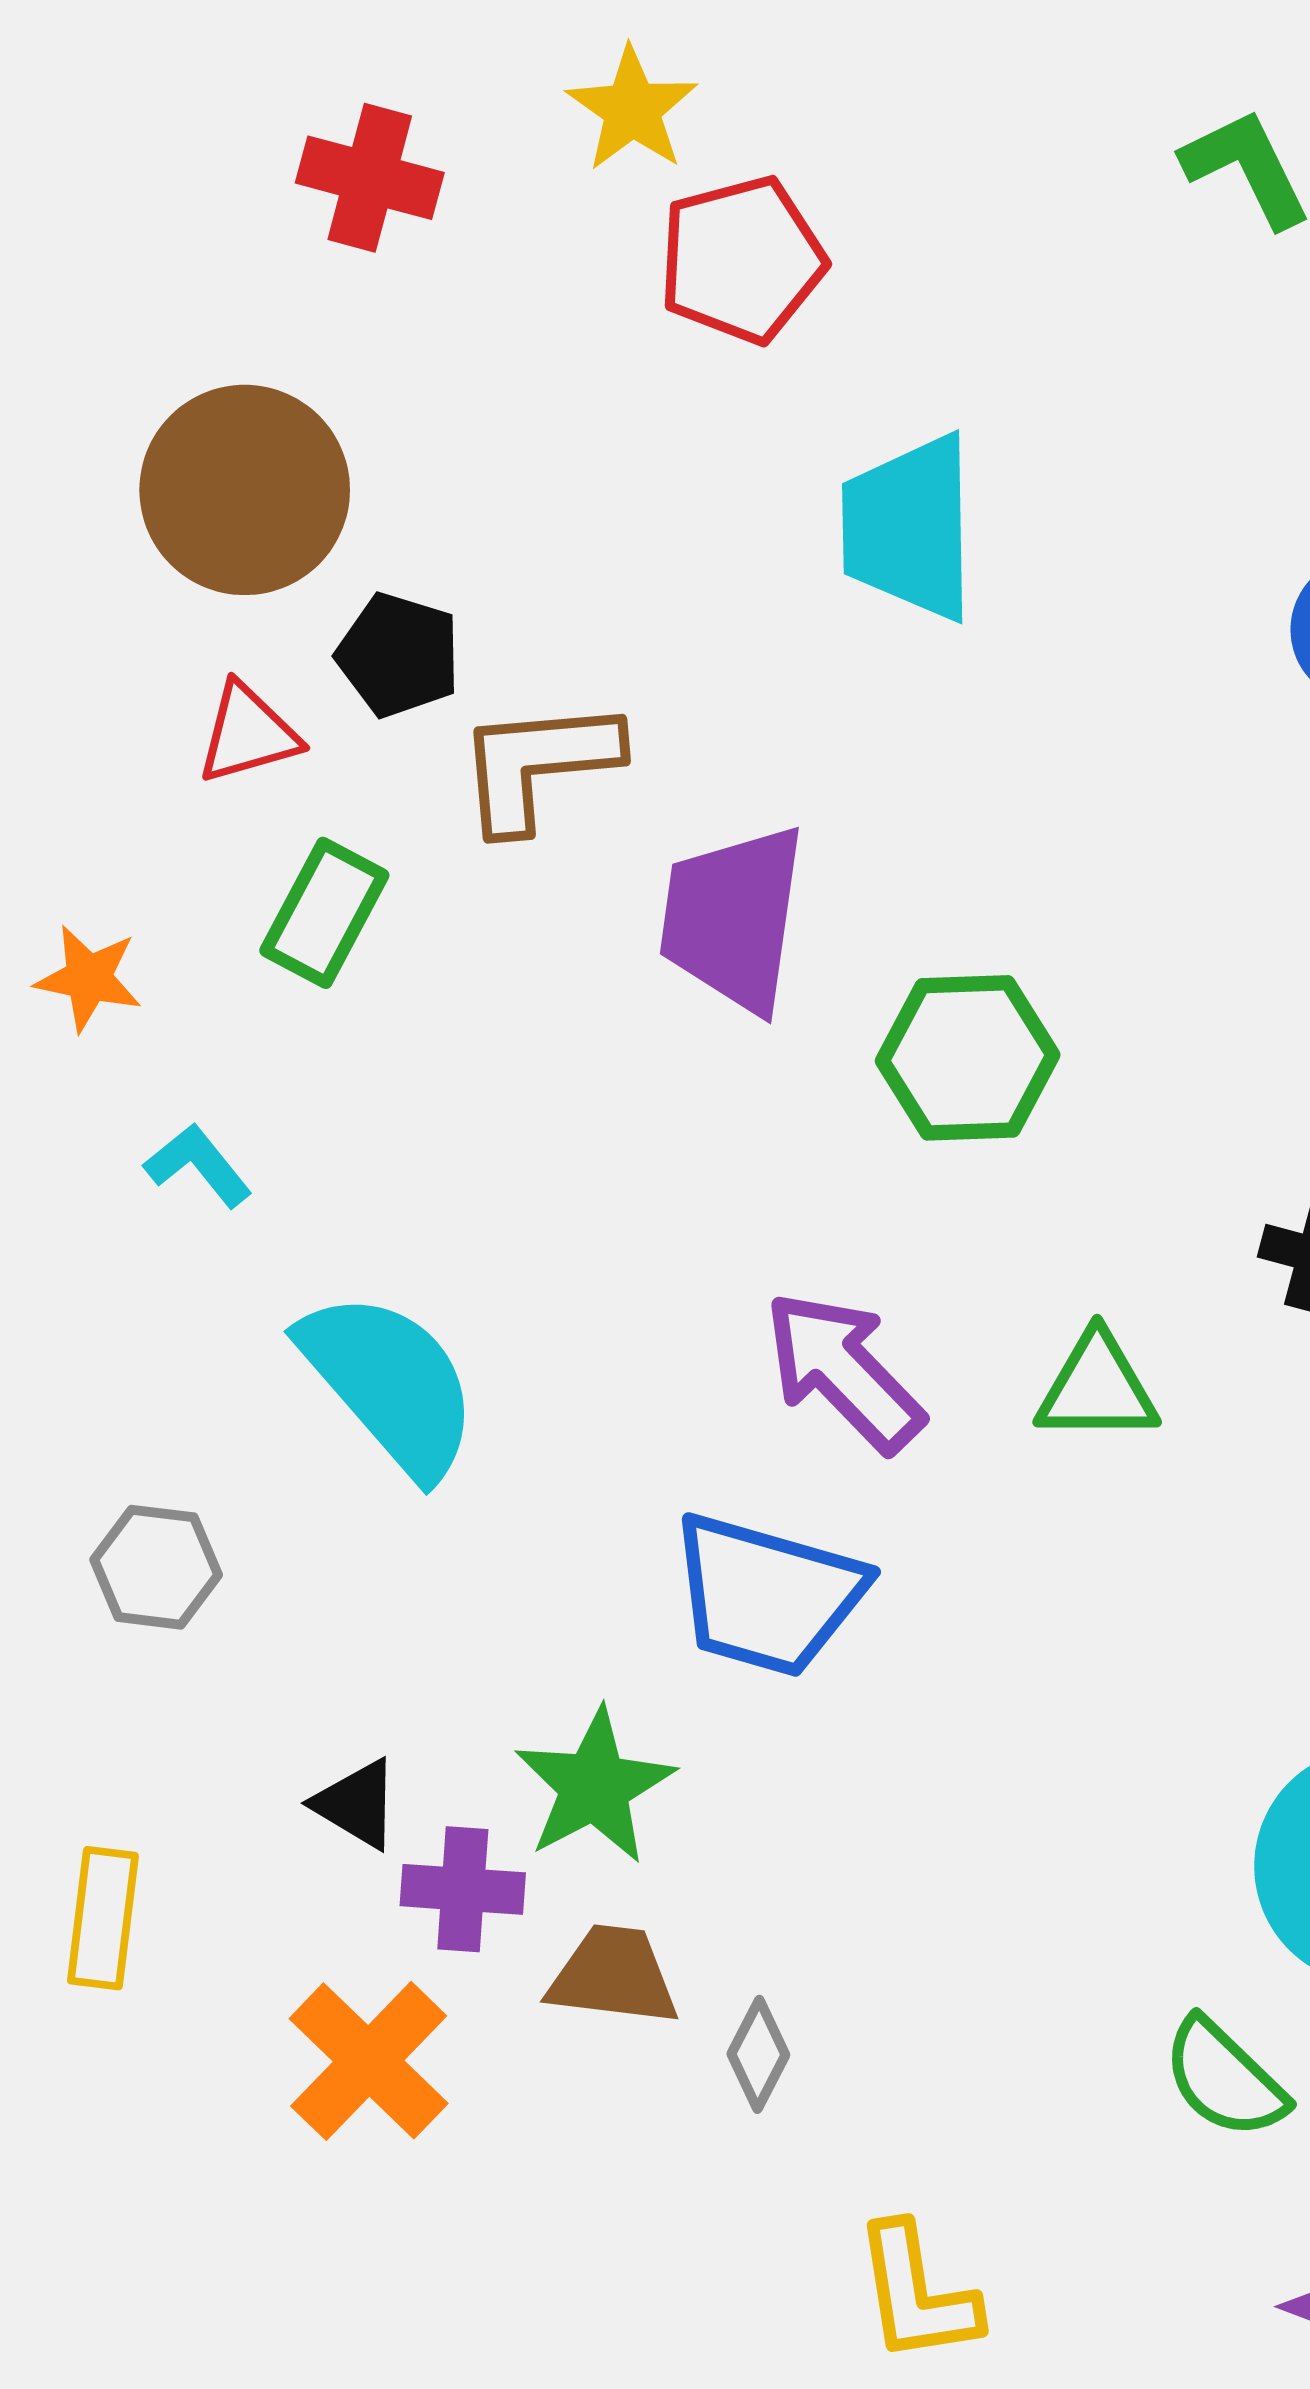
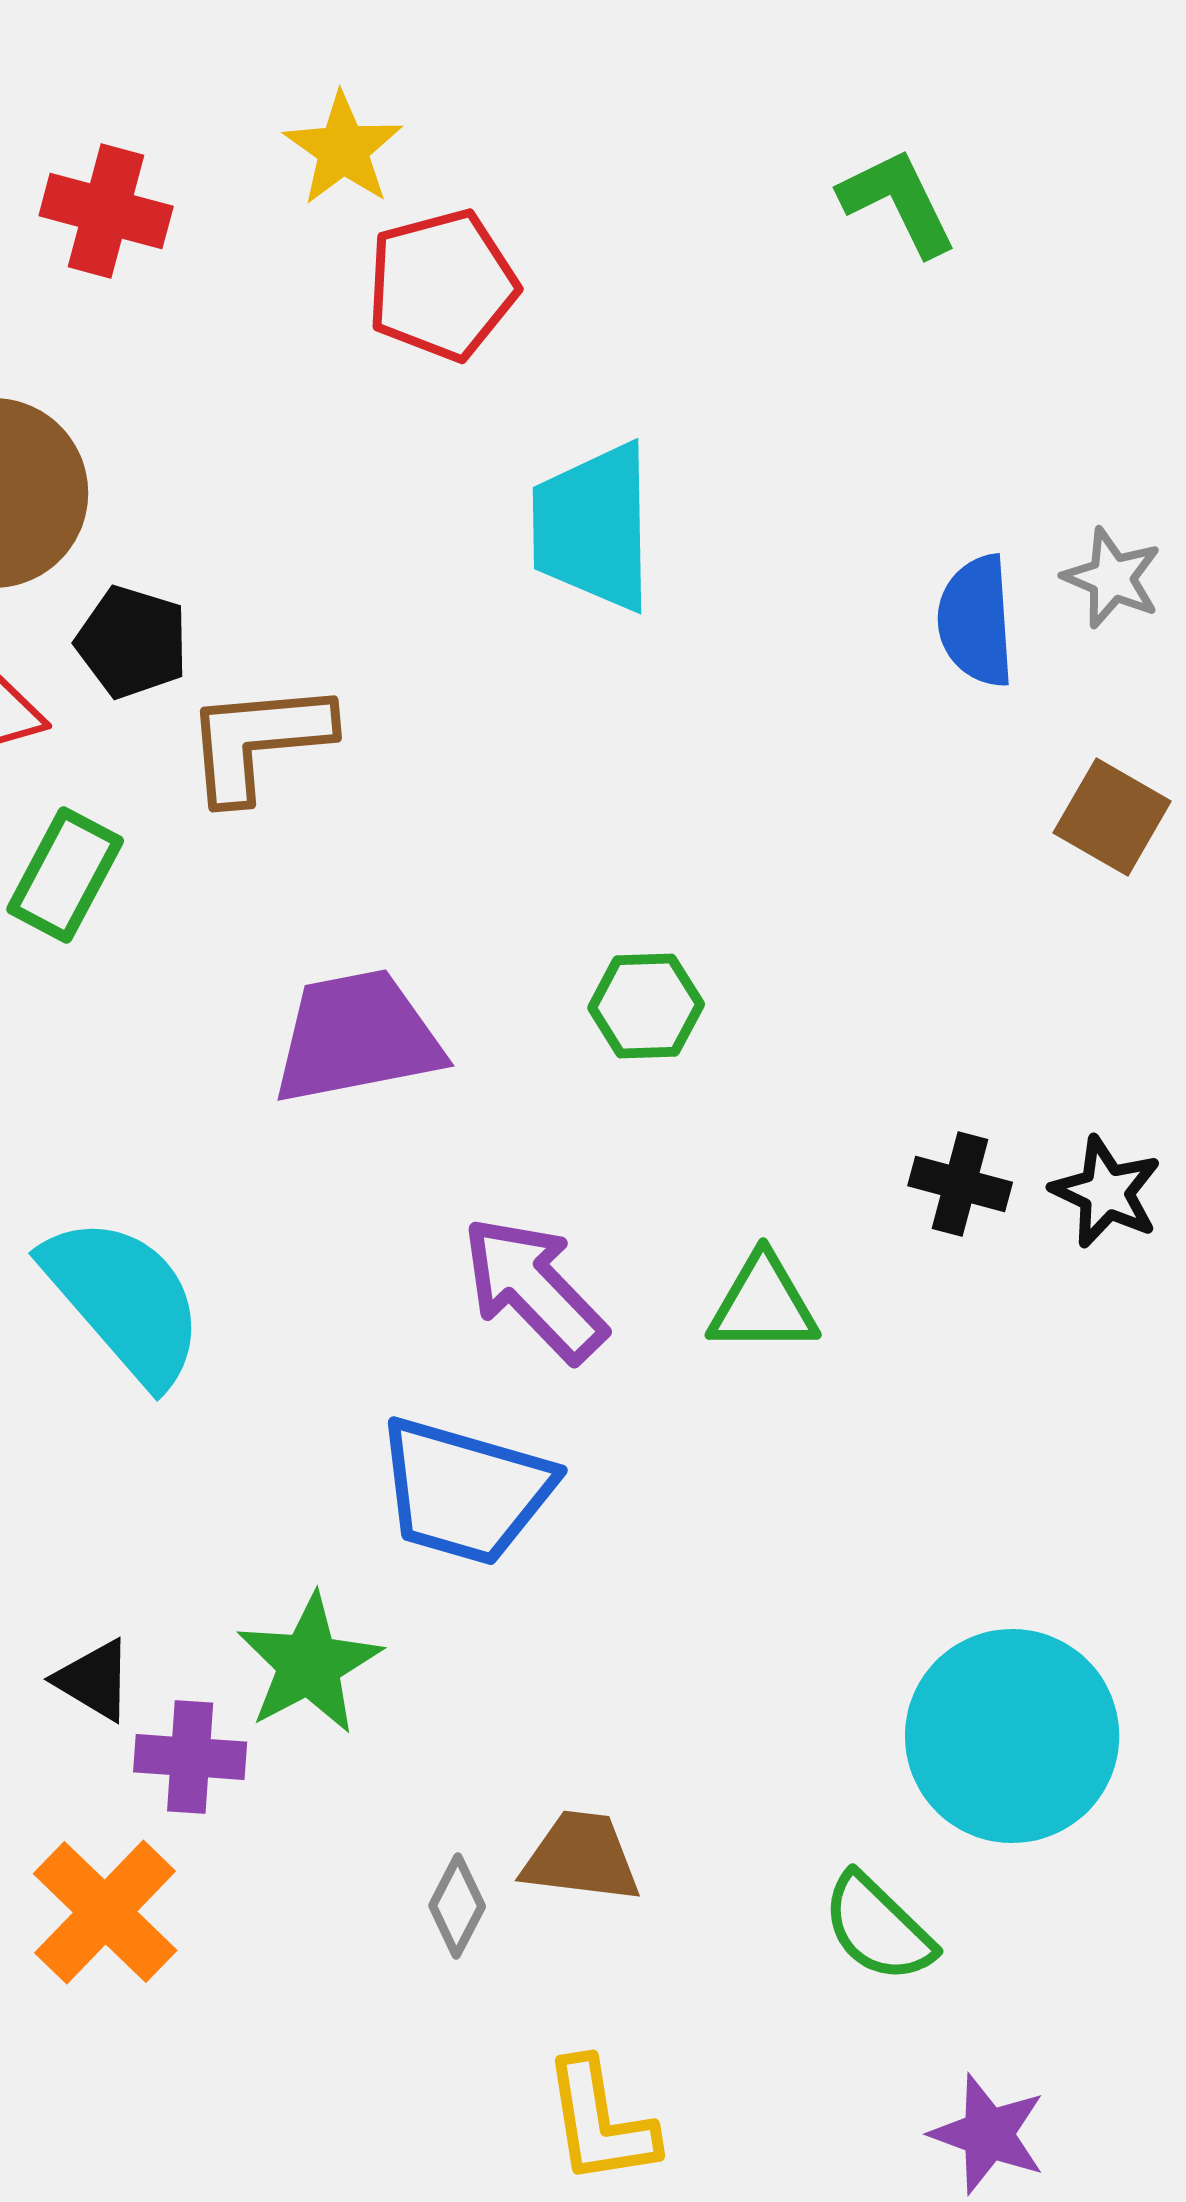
purple trapezoid: (733, 918) -> (357, 1037), moved, turned 71
green hexagon: (968, 1058) -> (646, 1006), size x0.7
brown trapezoid: (613, 1976) -> (581, 1857), moved

